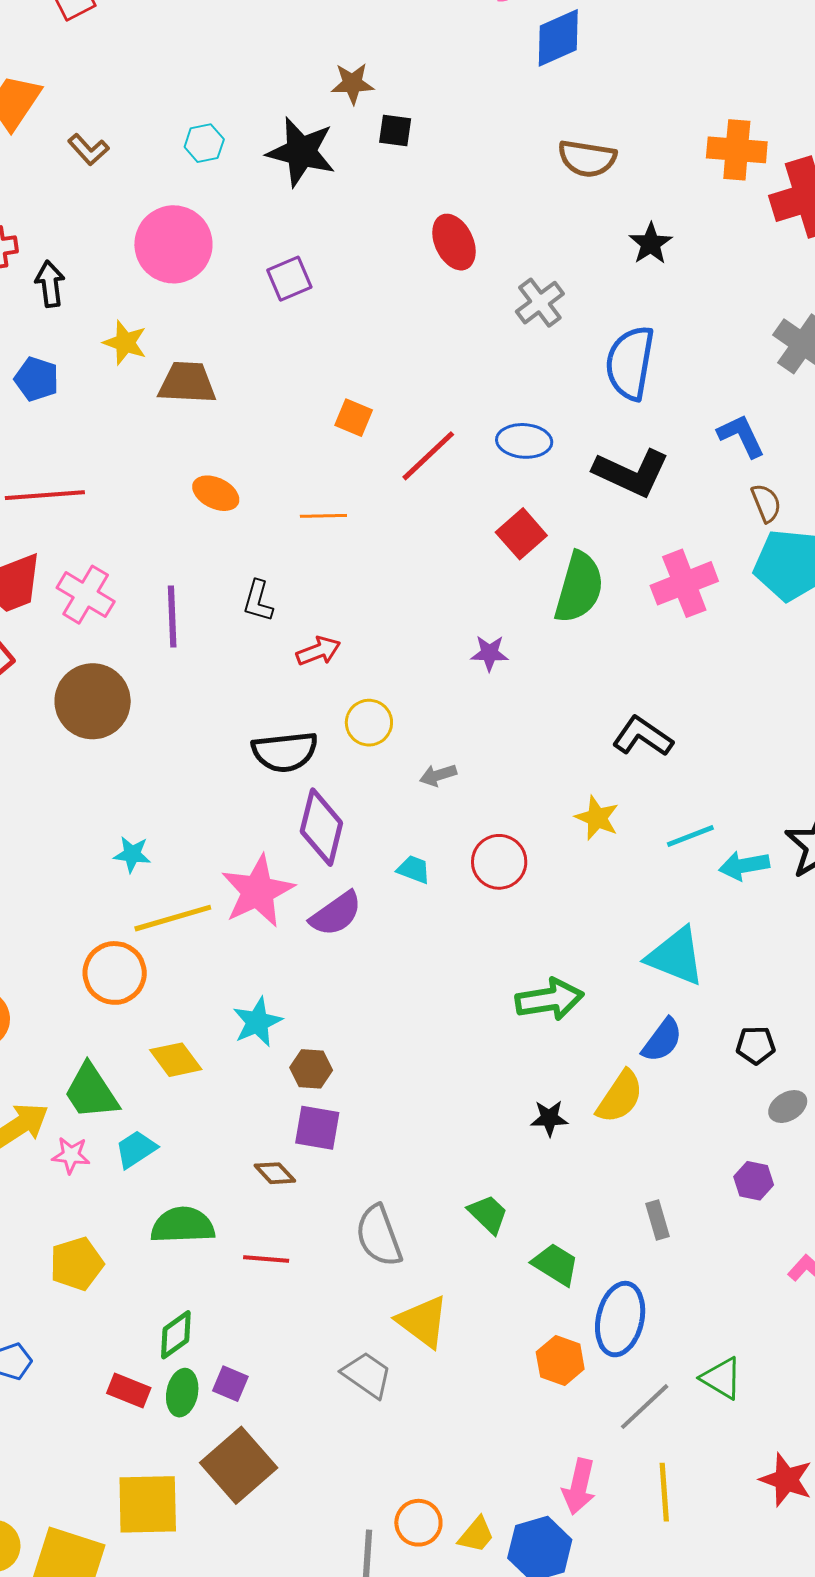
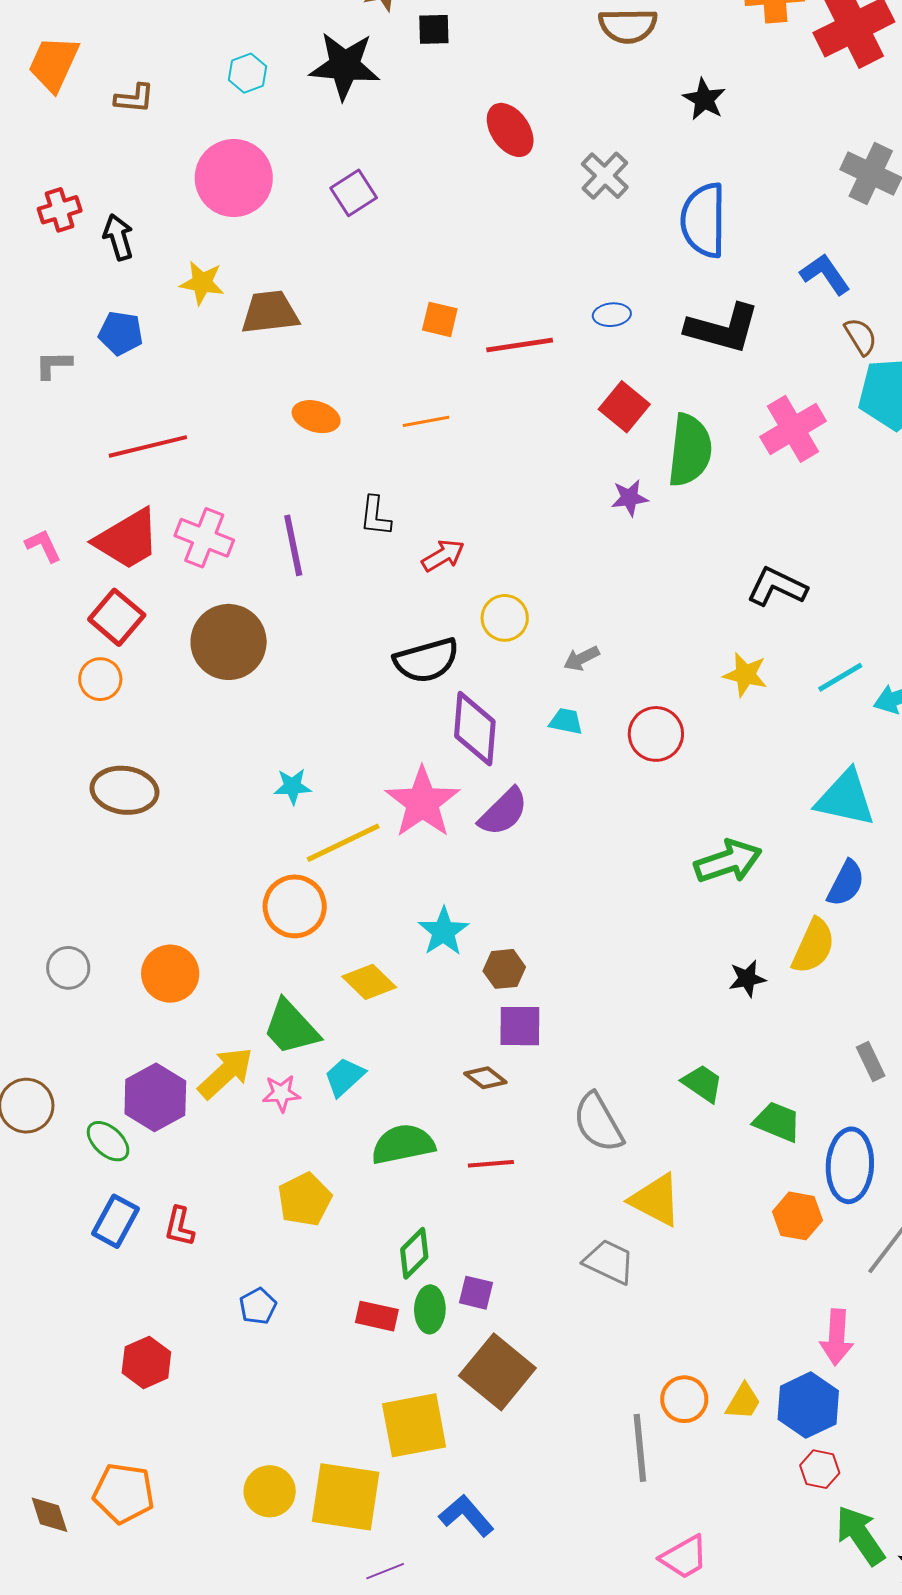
brown L-shape: (88, 150) -> (134, 98), turned -33
blue ellipse: (524, 441) -> (612, 315), size x0.7
red line: (428, 456) -> (520, 345), turned 44
purple star: (490, 653) -> (630, 498), moved
cyan trapezoid: (414, 869) -> (566, 721), moved

